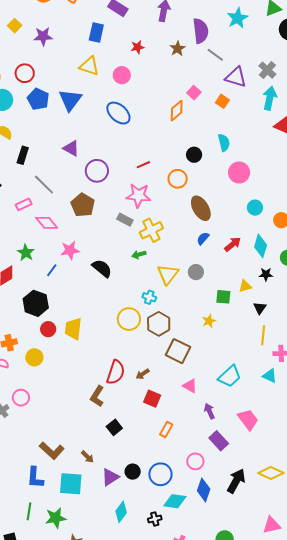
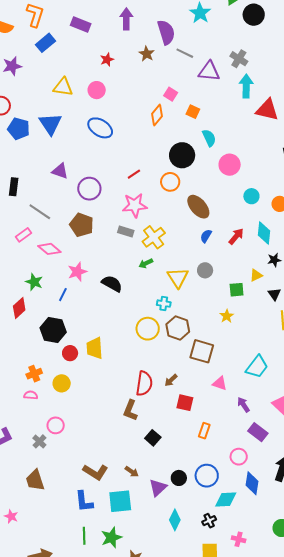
blue rectangle: (96, 33) -> (46, 43), moved, turned 48
orange square: (222, 101) -> (193, 112), moved
black circle: (194, 155) -> (182, 155), size x1.6

